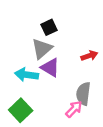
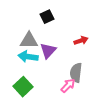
gray triangle: (42, 49) -> (29, 41), moved, turned 42
purple triangle: (50, 68) -> (48, 51), turned 42

